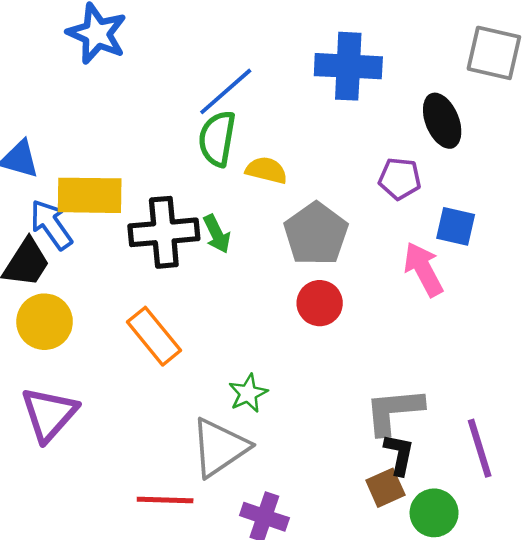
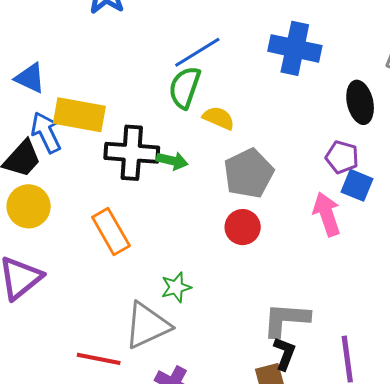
purple pentagon: (400, 179) -> (342, 157), moved
green arrow: (217, 234) -> (172, 161), turned -60

